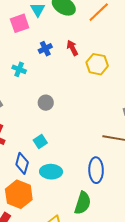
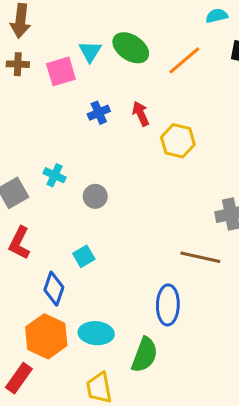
cyan cross: (19, 69) -> (55, 175), moved
cyan ellipse: (51, 172) -> (96, 333), moved

